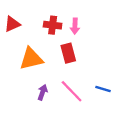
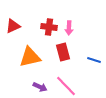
blue line: (103, 89) -> (94, 60), moved
purple arrow: (42, 92) -> (40, 87), turned 96

